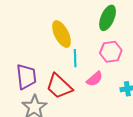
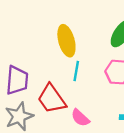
pink semicircle: (95, 79) -> (80, 118), moved, turned 72

